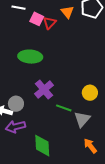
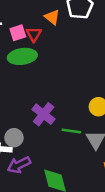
pink square: (37, 19) -> (18, 33), turned -32
green ellipse: (30, 57) -> (22, 56), moved

